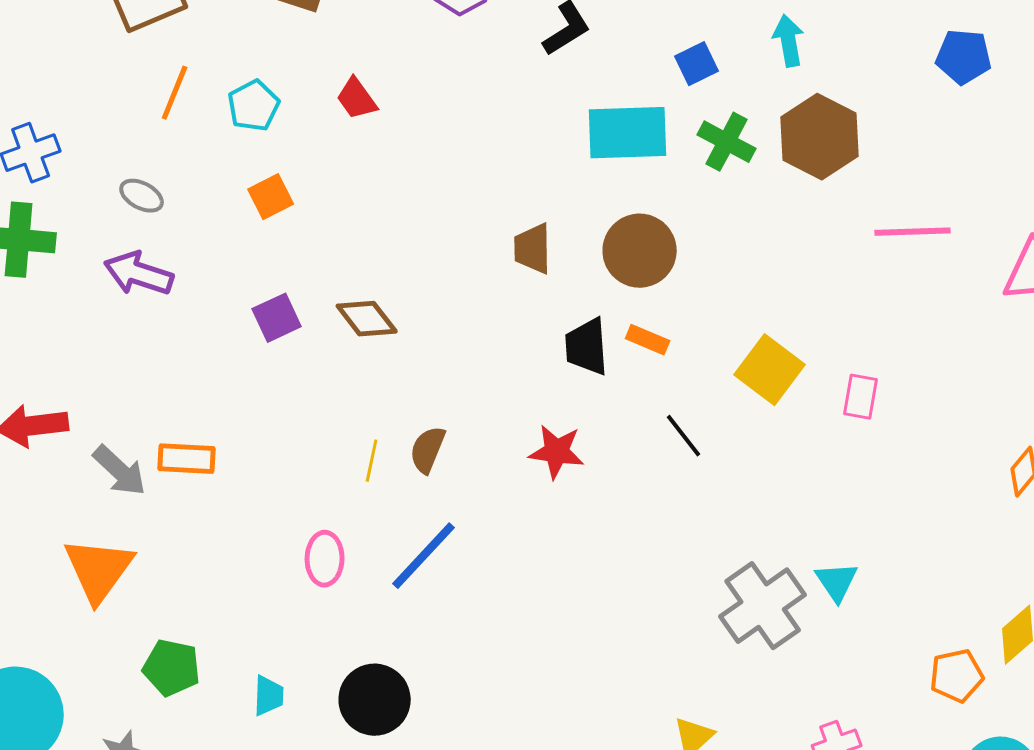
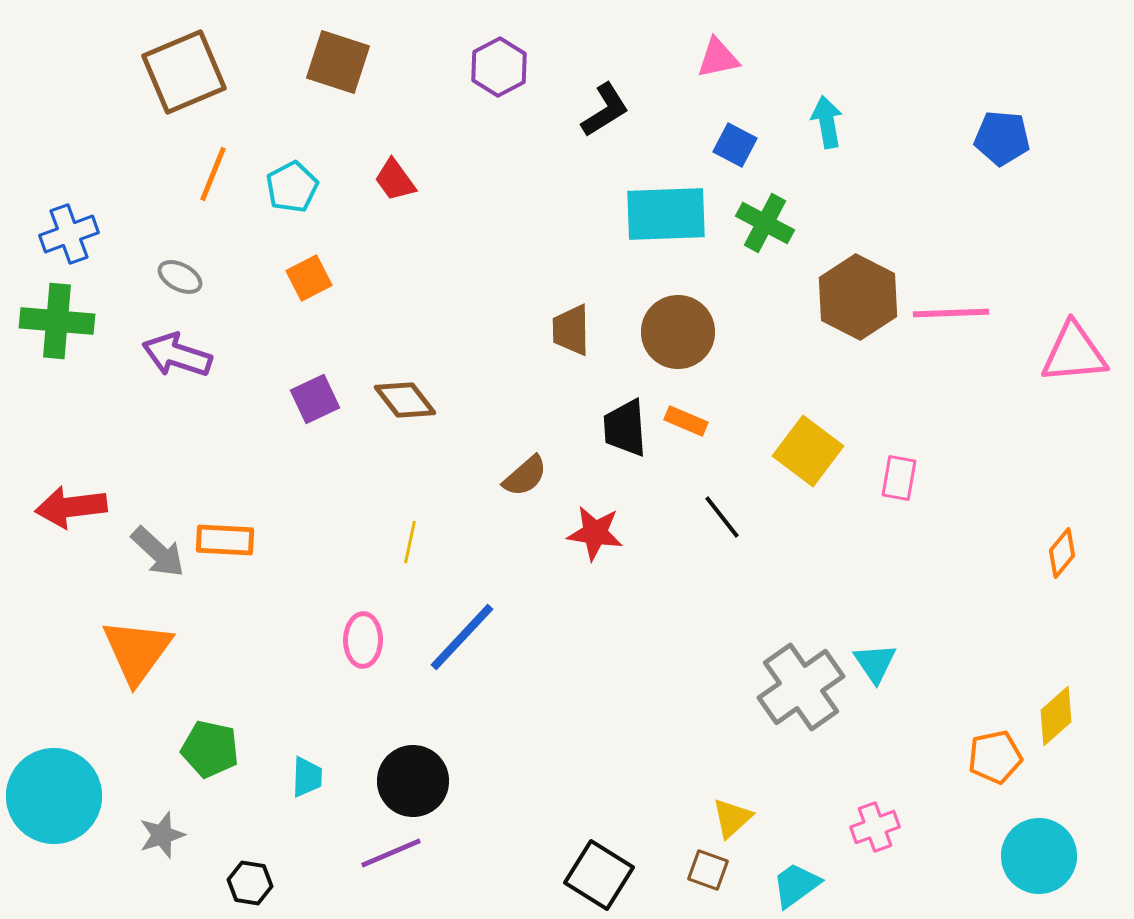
blue square: (697, 64) -> (735, 145), turned -36
brown hexagon: (820, 137) -> (858, 297), moved
brown semicircle: (428, 450) -> (525, 476), moved, turned -153

